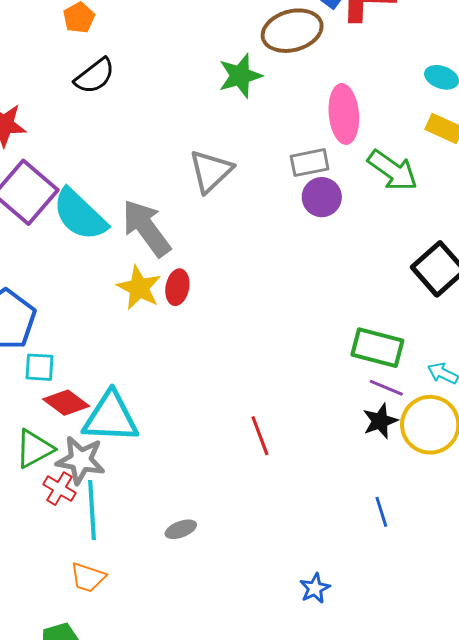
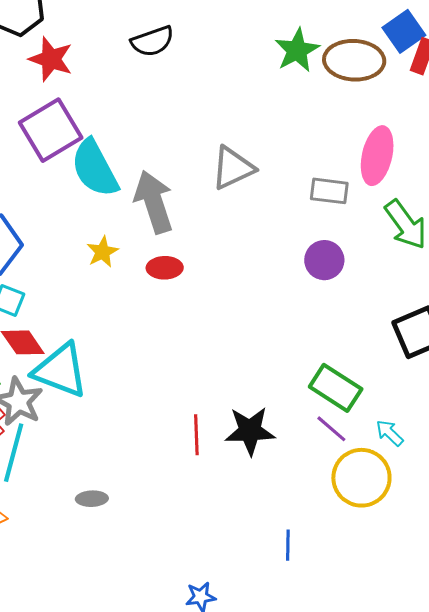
green star: (240, 76) -> (297, 50), moved, turned -30
purple circle: (322, 197) -> (324, 260), moved
red ellipse: (177, 287) -> (165, 268), turned 60
yellow star: (139, 288) -> (102, 252), moved, size x0.7
black star: (380, 421) -> (250, 431), moved, size x1.4

